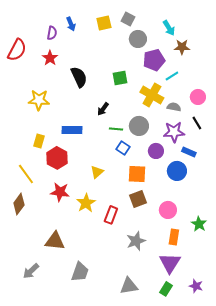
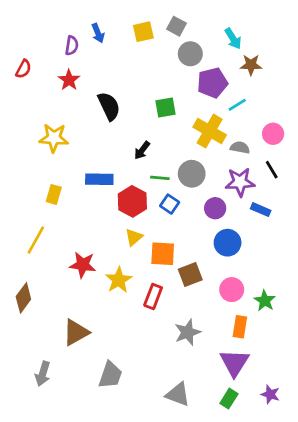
red semicircle: (17, 50) -> (23, 69), size x0.6
red hexagon: (57, 158) -> (132, 201), moved
blue circle: (177, 171) -> (228, 243), moved
yellow line: (26, 174) -> (36, 240), turned 65
orange square: (137, 174) -> (163, 254), moved
brown diamond: (19, 204) -> (23, 298), moved
green star: (199, 224) -> (265, 301), moved
brown triangle: (55, 241) -> (76, 332), turned -35
gray arrow: (31, 271) -> (43, 374), turned -30
gray triangle: (129, 286) -> (178, 394), turned 30

